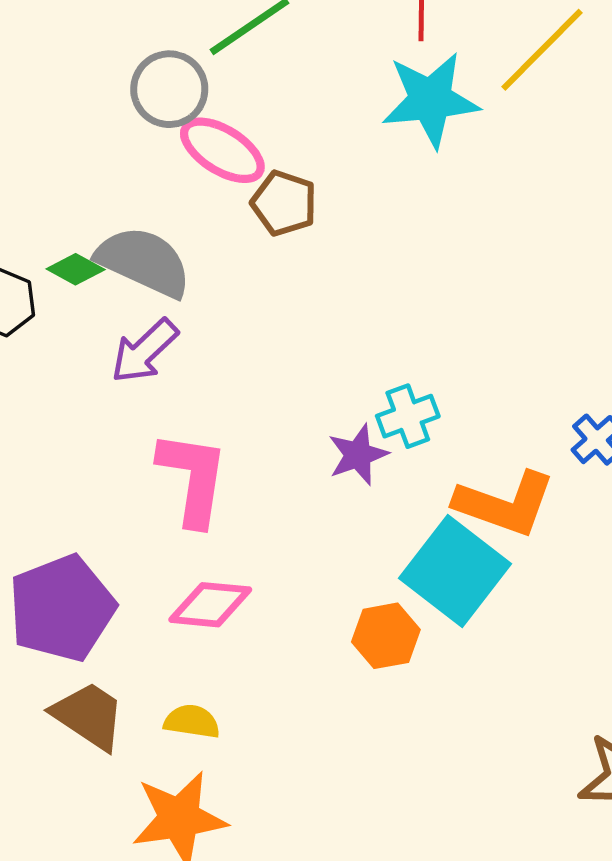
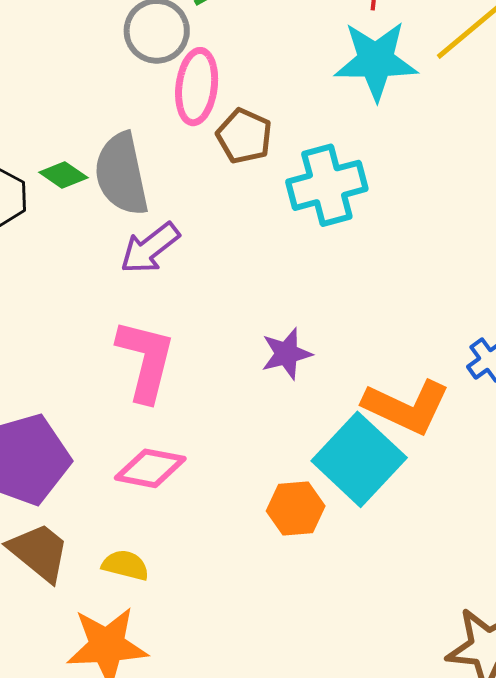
pink ellipse: (222, 150) -> (197, 87), turned 60
gray semicircle: (144, 262) -> (121, 174), turned -132
purple arrow: (144, 351) -> (150, 248), moved
cyan cross: (408, 416) -> (327, 185), moved, size x1.5

